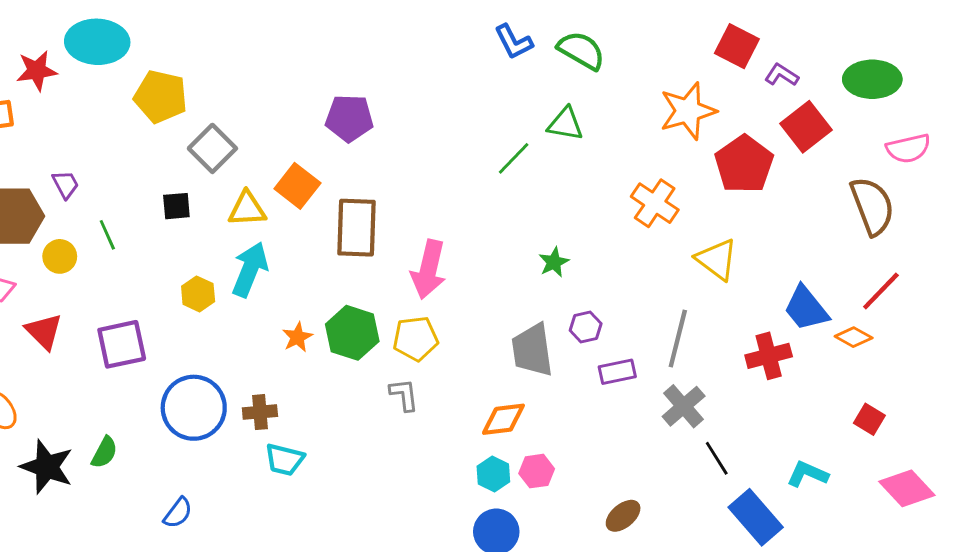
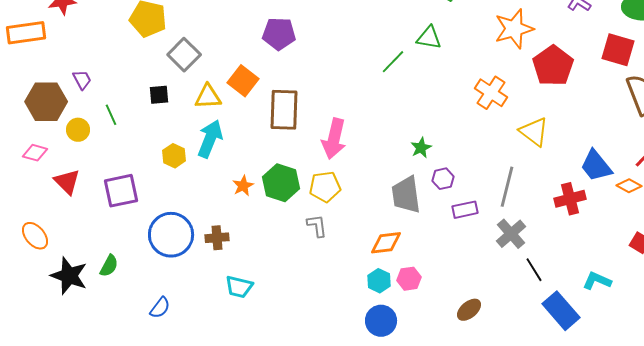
red square: (806, 127) -> (618, 50), moved, turned -36
green star: (554, 262) -> (421, 148), moved
cyan trapezoid: (284, 460) -> (239, 287), moved

